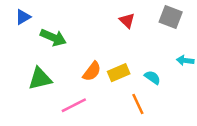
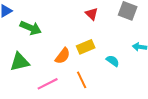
yellow rectangle: (119, 73) -> (86, 47), moved
orange line: (138, 104) -> (82, 80), moved

